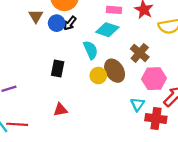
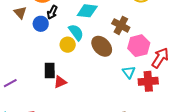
blue circle: (57, 23) -> (41, 24), moved
black rectangle: (58, 69) -> (50, 70), moved
yellow circle: (98, 76) -> (68, 45), moved
red triangle: (60, 110) -> (60, 82), moved

